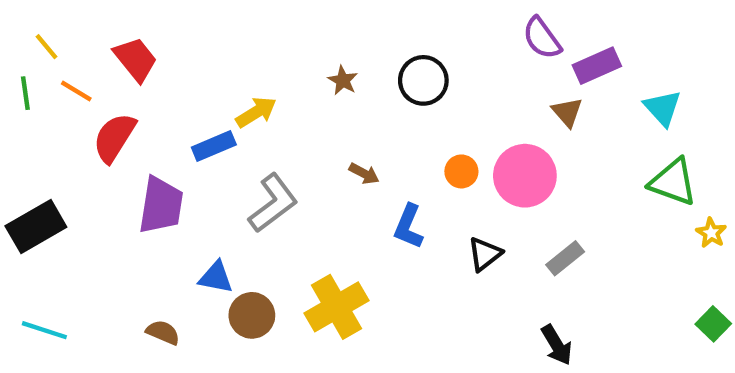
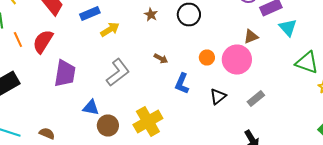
orange line: (76, 91) -> (18, 40), moved, turned 35
cyan triangle: (662, 108) -> (288, 28), moved
brown triangle: (567, 112) -> (251, 36), moved, turned 49
blue rectangle: (214, 146) -> (90, 14), moved
brown semicircle: (163, 332) -> (47, 134), moved

